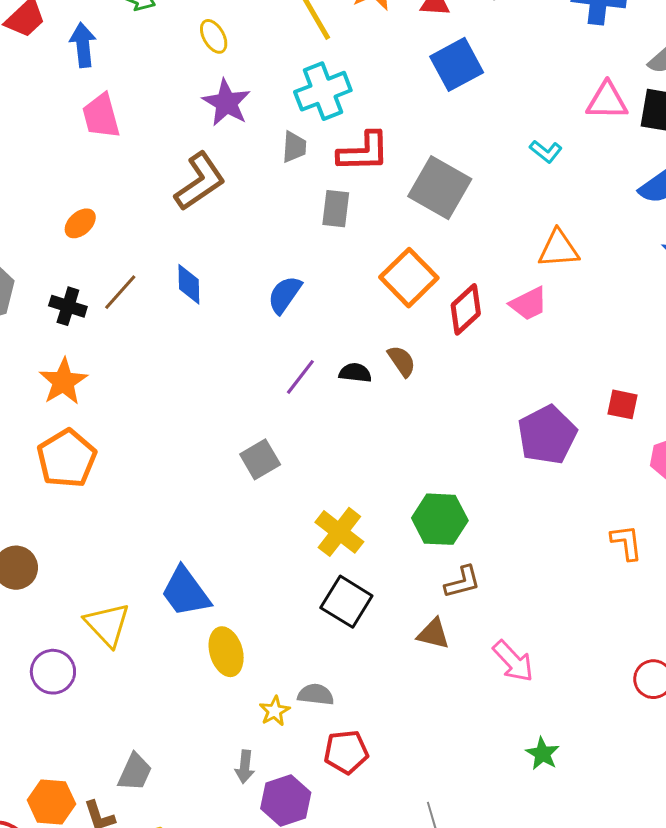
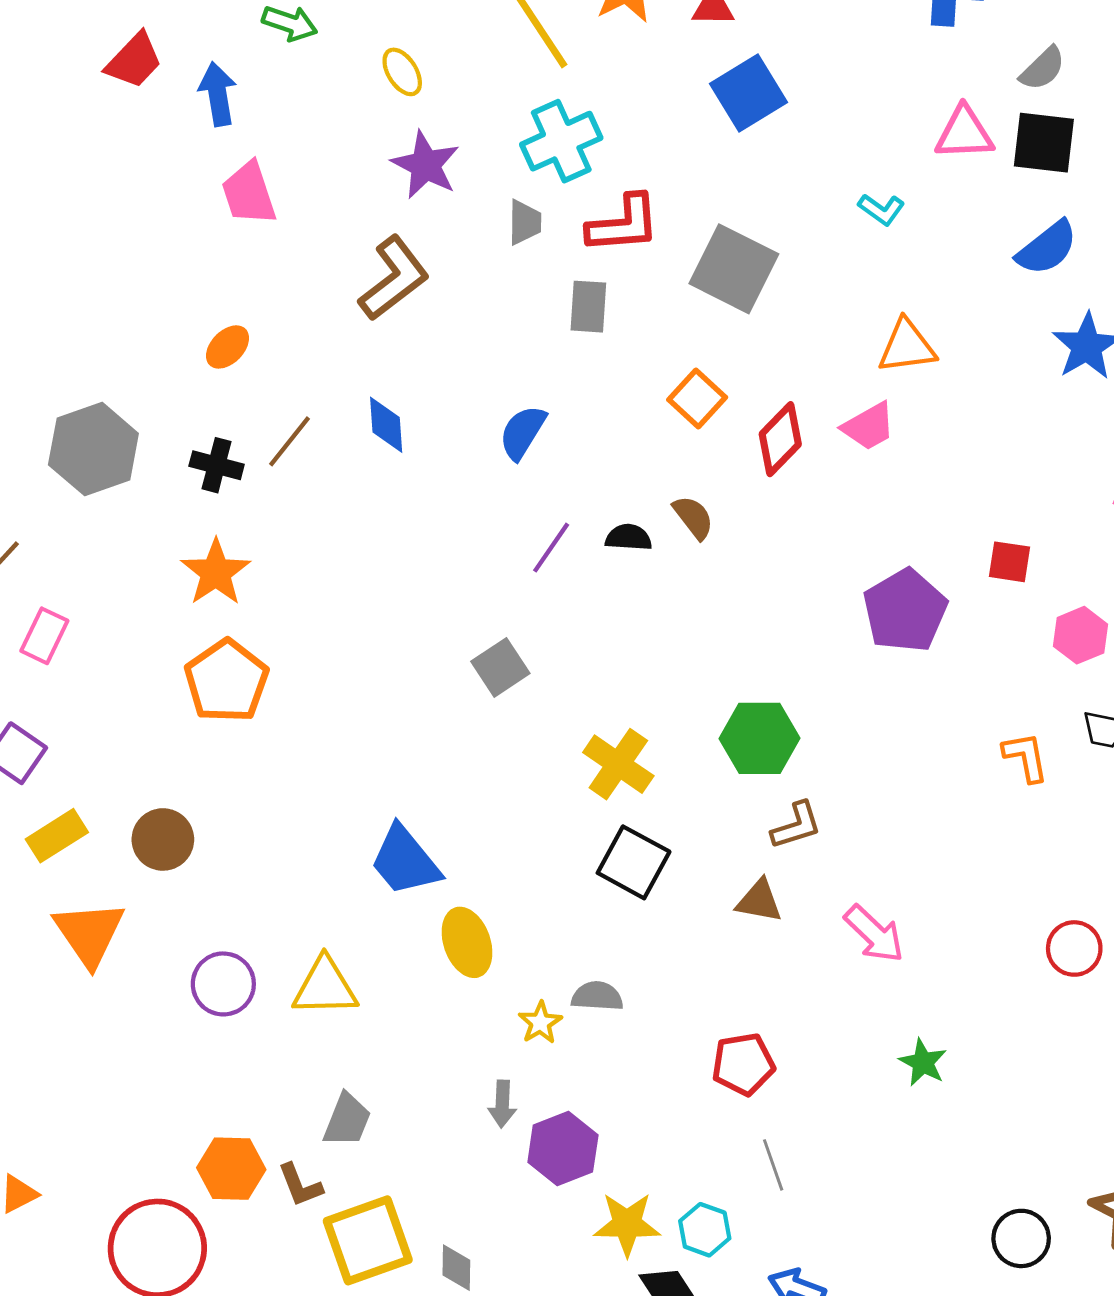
orange square: (409, 278) -> (697, 398), size x0.7
yellow triangle: (107, 624) -> (325, 987), moved, turned -45
red pentagon: (346, 752) -> (743, 1064), moved

